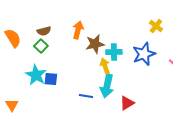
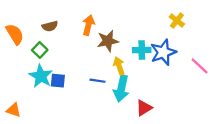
green square: (41, 46) -> (40, 50), moved
cyan cross: (114, 52) -> (142, 50), moved
blue line: (86, 96) -> (98, 81), moved
orange triangle: (12, 105) -> (14, 110), turned -40

